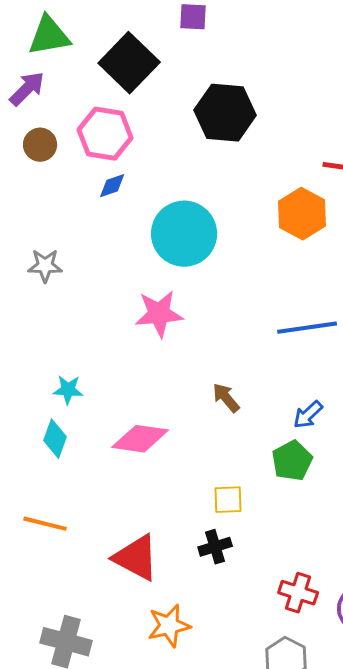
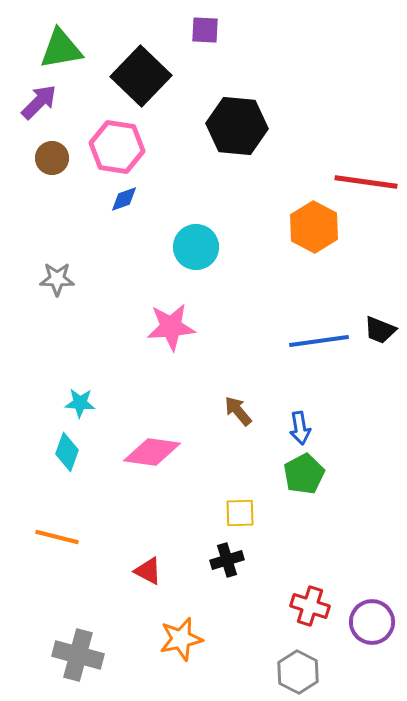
cyan circle: (184, 234) -> (196, 247), size x0.7
blue arrow: (308, 415) -> (300, 428), moved, turned -56
red triangle: (136, 558) -> (148, 571), size x0.6

